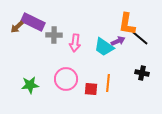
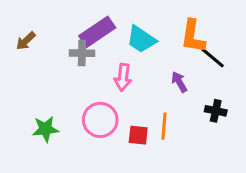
purple rectangle: (33, 22) -> (97, 32), moved, turned -60
purple arrow: (118, 41) -> (179, 82), moved, turned -96
pink arrow: (75, 43) -> (123, 77), moved
cyan trapezoid: (104, 47) -> (141, 39), moved

